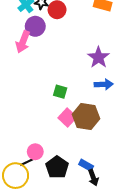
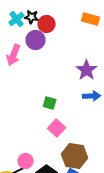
purple circle: (35, 26) -> (36, 40), moved
brown hexagon: (86, 116) -> (75, 156), moved

